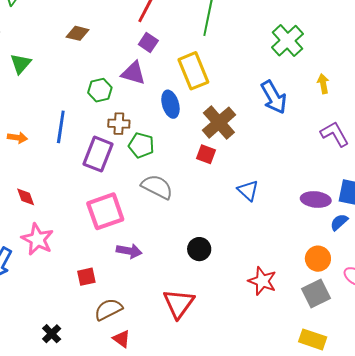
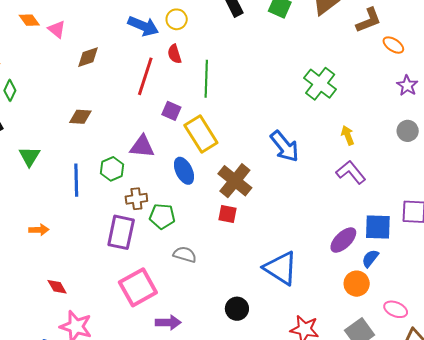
green cross: (287, 41) -> (320, 84), moved
purple square: (148, 42) -> (171, 111), moved
yellow arrow: (323, 84) -> (348, 135), moved
blue line: (61, 127) -> (76, 180), moved
gray semicircle: (157, 187) -> (185, 254), size x0.7
blue triangle: (248, 190) -> (281, 268), moved, size x1.6
purple ellipse: (316, 200) -> (343, 240), turned -40
orange circle: (318, 259) -> (357, 284), moved

